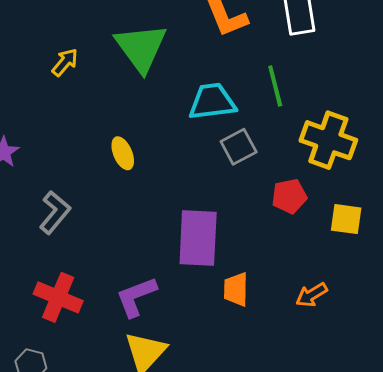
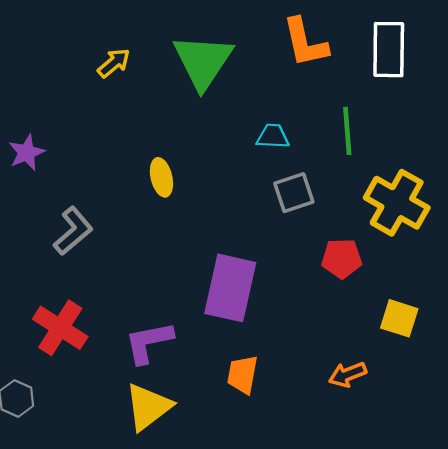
cyan trapezoid: (212, 102) -> (273, 136), size x0.6
yellow square: (346, 219) -> (399, 318), moved
orange trapezoid: (236, 289) -> (243, 375), moved

